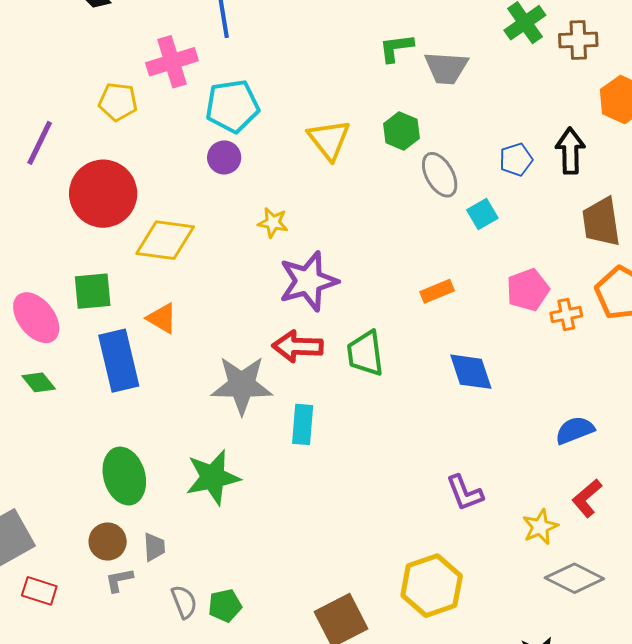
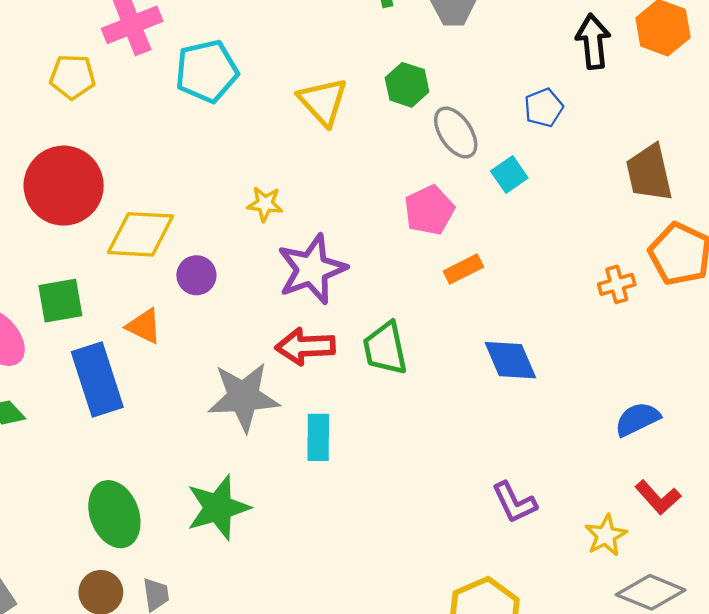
black arrow: (570, 151) -> (593, 41), moved
purple circle: (224, 157) -> (196, 275), moved
pink pentagon: (528, 290) -> (429, 210), moved
red L-shape: (587, 498) -> (658, 497), turned -87

